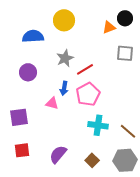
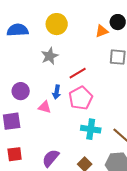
blue semicircle: (33, 36) -> (18, 30), moved
gray star: (65, 58) -> (50, 56), moved
purple circle: (28, 72) -> (21, 91), moved

